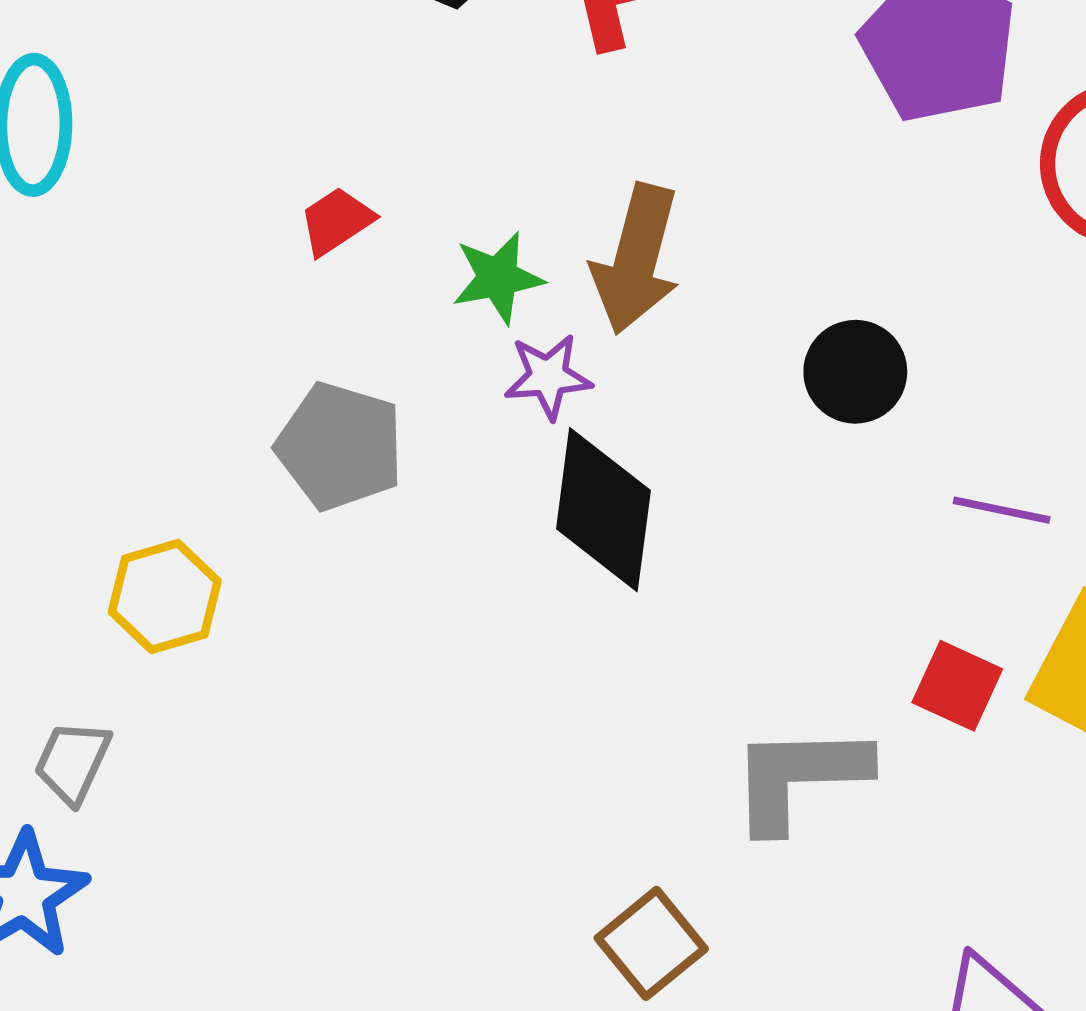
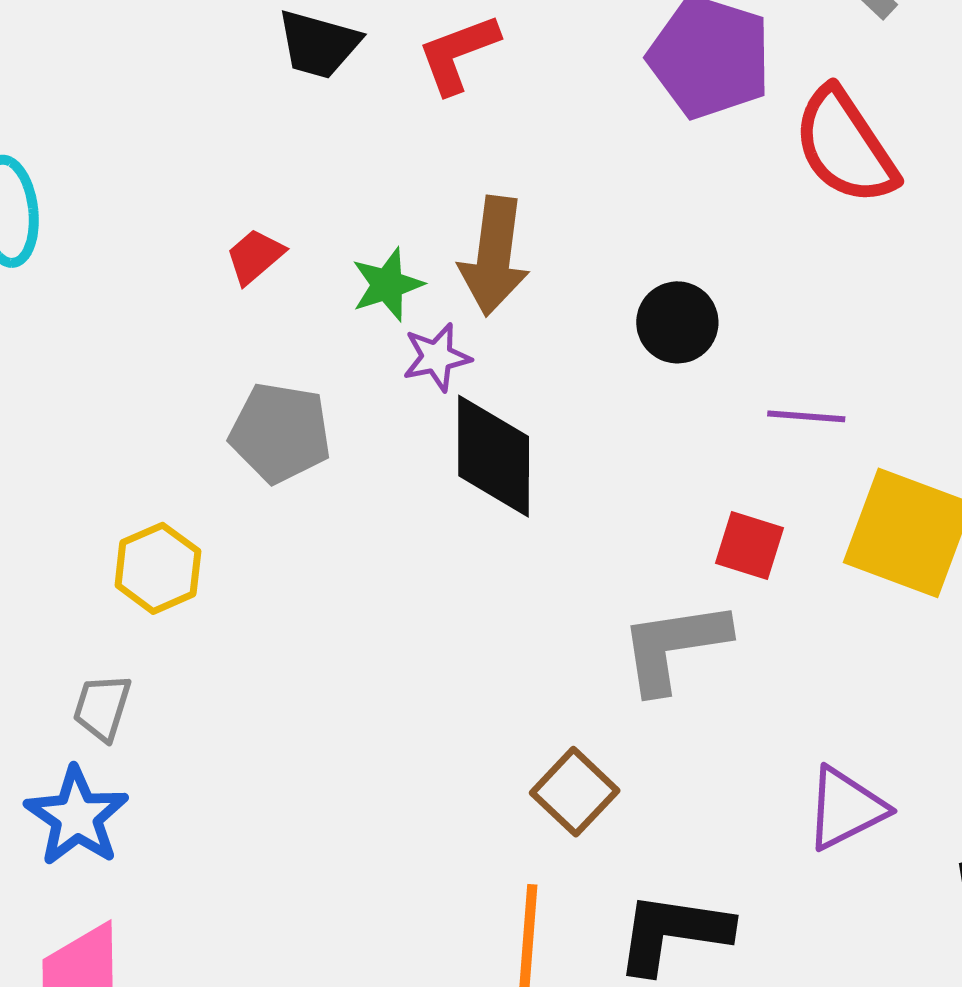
red square: (957, 686) -> (749, 545), moved

